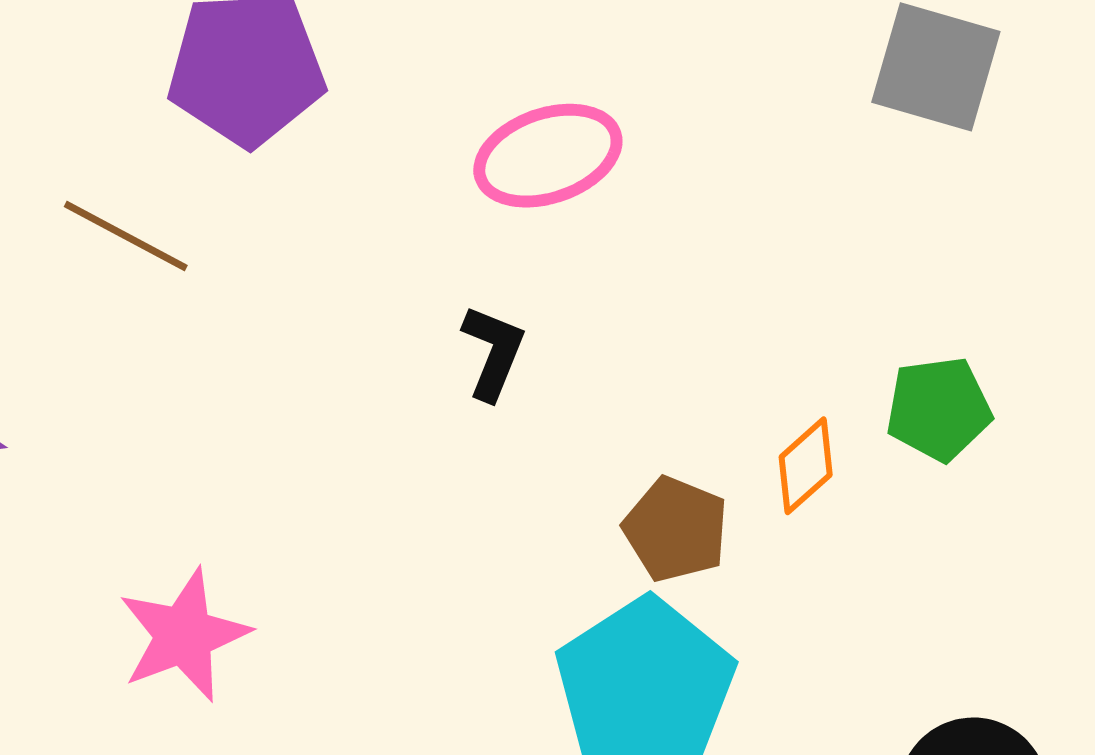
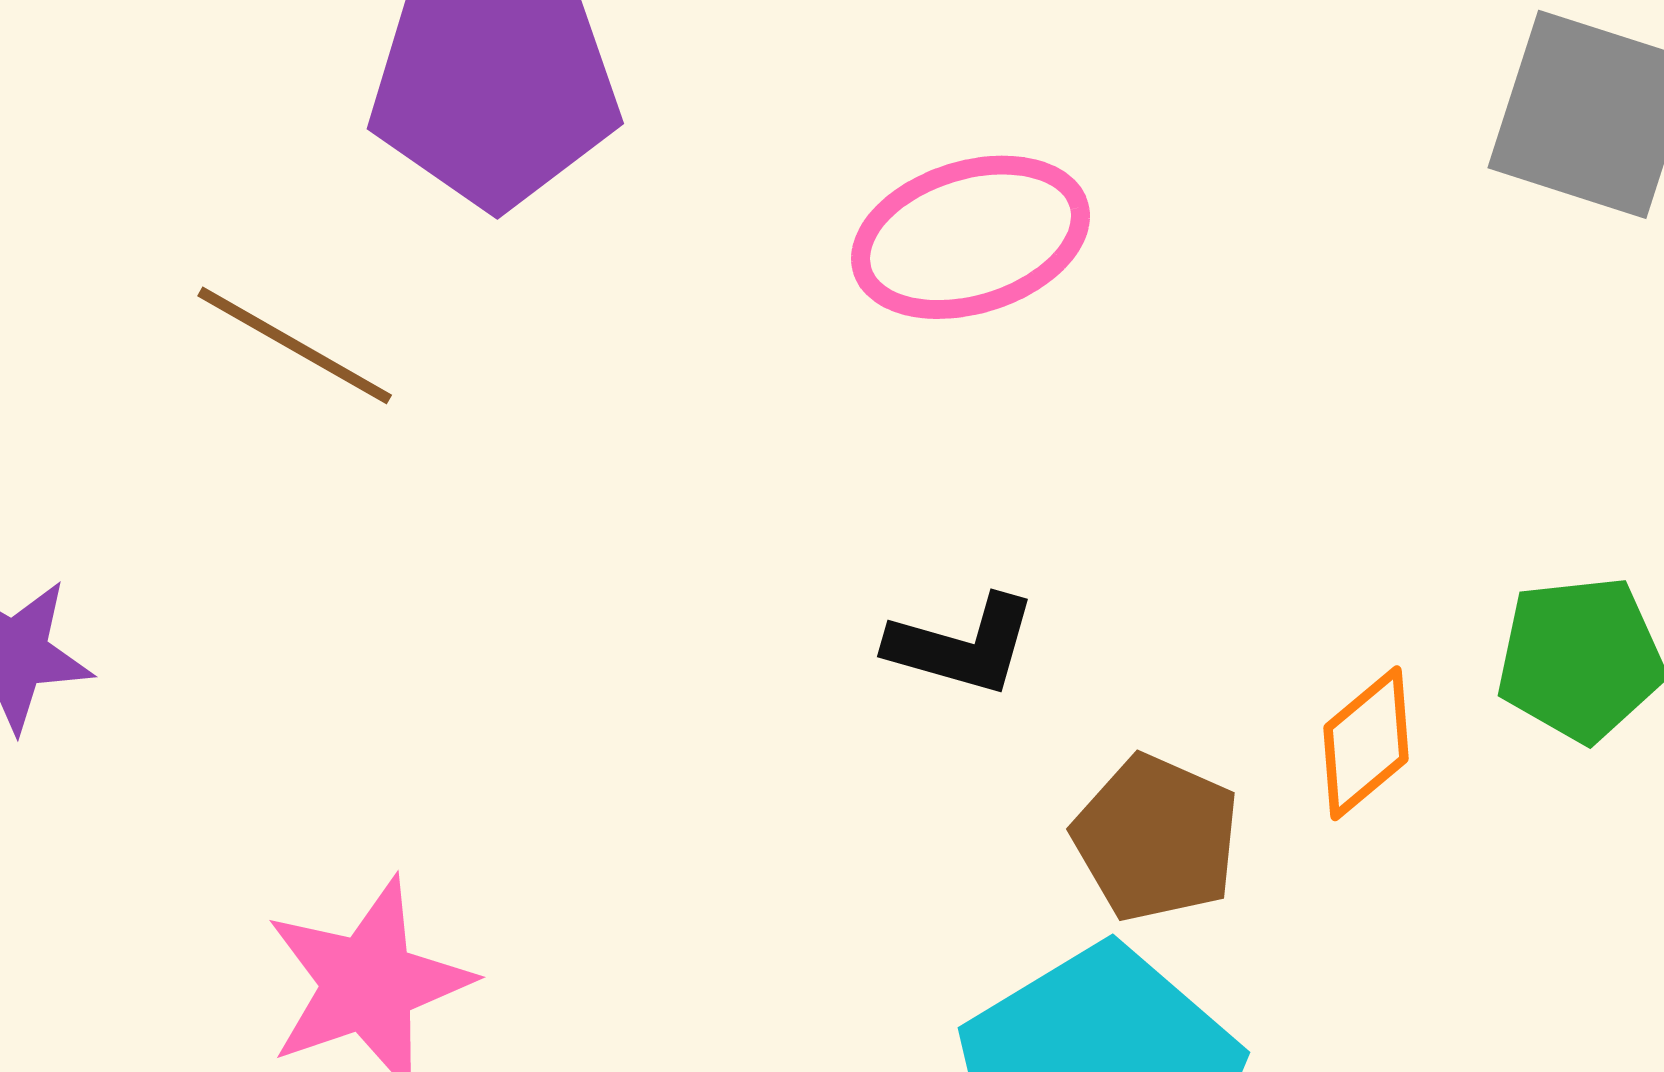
black L-shape: (493, 352) -> (962, 645), moved, turned 82

